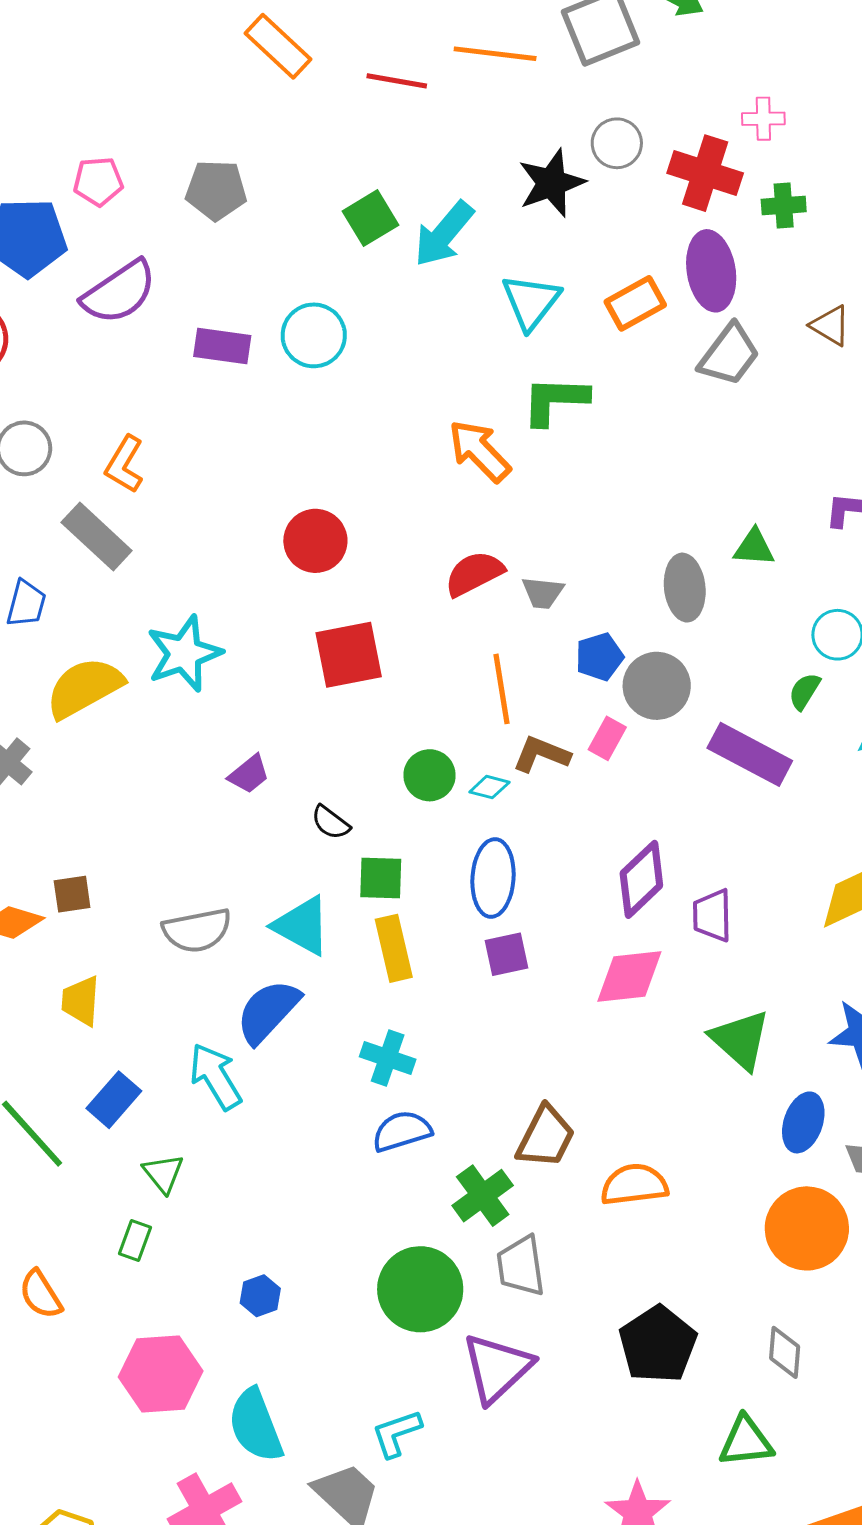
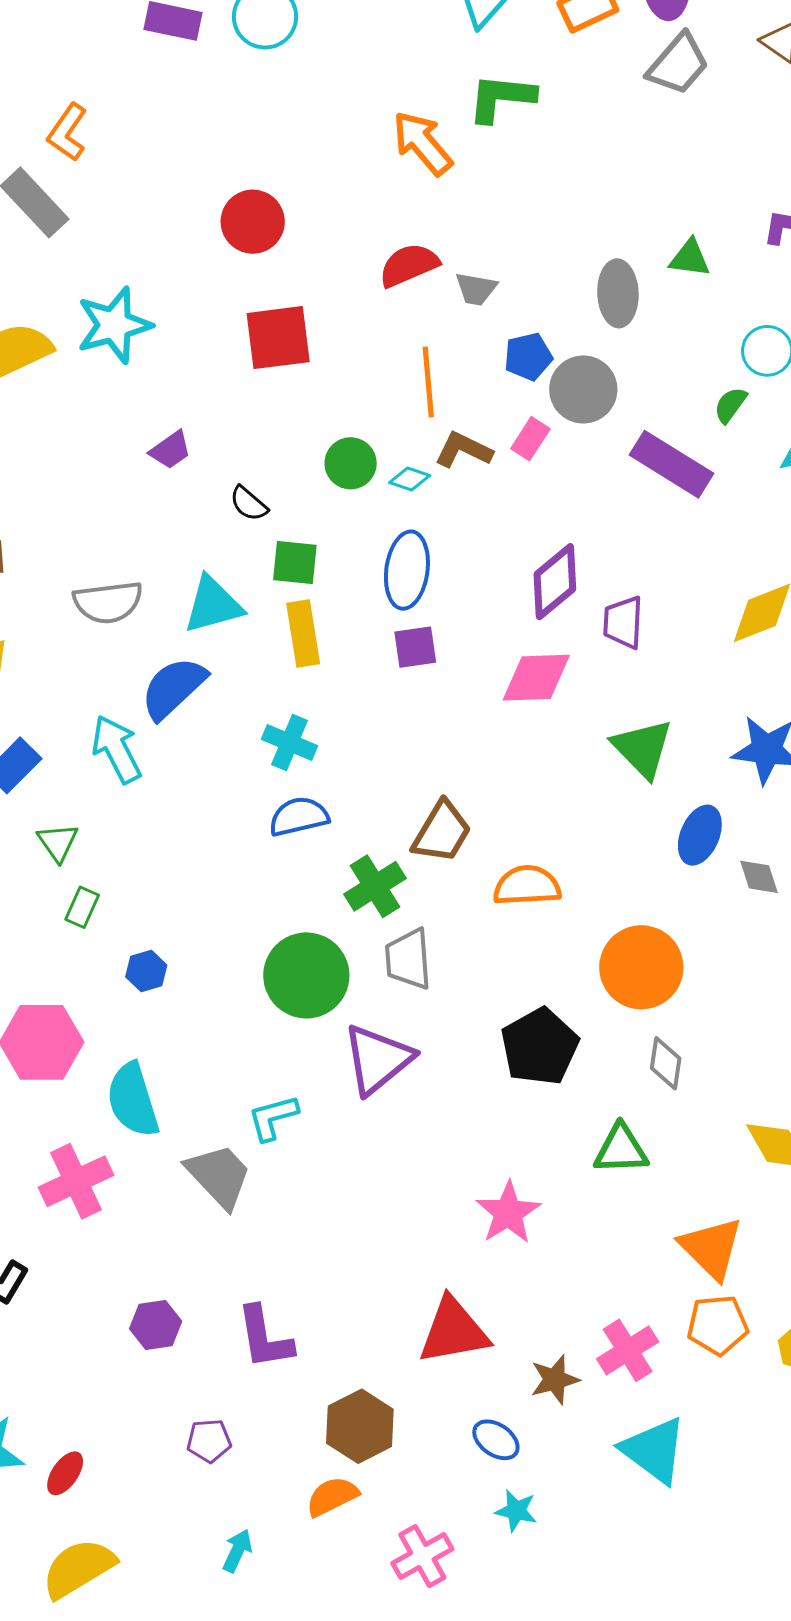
cyan triangle: (302, 926) -> (213, 605), turned -48
orange circle: (807, 1228) -> (641, 967), moved
green rectangle: (135, 1241) -> (82, 907), moved

